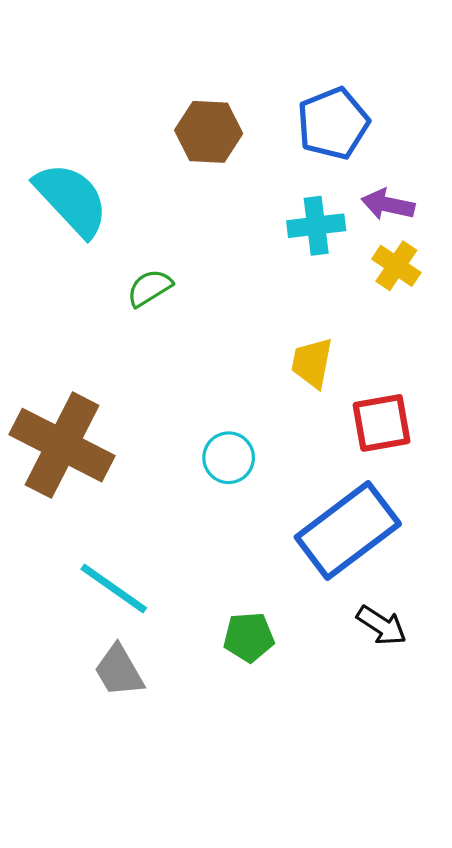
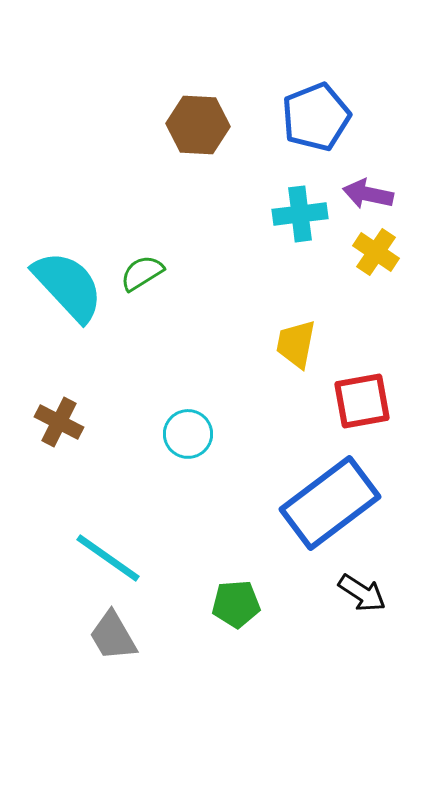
cyan semicircle: (71, 199) -> (68, 286), moved
brown cross: (62, 445) -> (59, 422), size x0.5
cyan circle: (229, 458) -> (188, 434), moved

